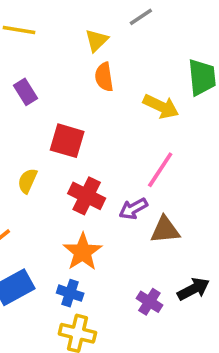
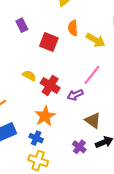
orange semicircle: (104, 77) -> (73, 28), moved
red square: (67, 141) -> (49, 42), moved
yellow semicircle: (27, 181) -> (29, 76), moved, turned 88
brown triangle: (165, 230) -> (93, 120), moved, turned 36

